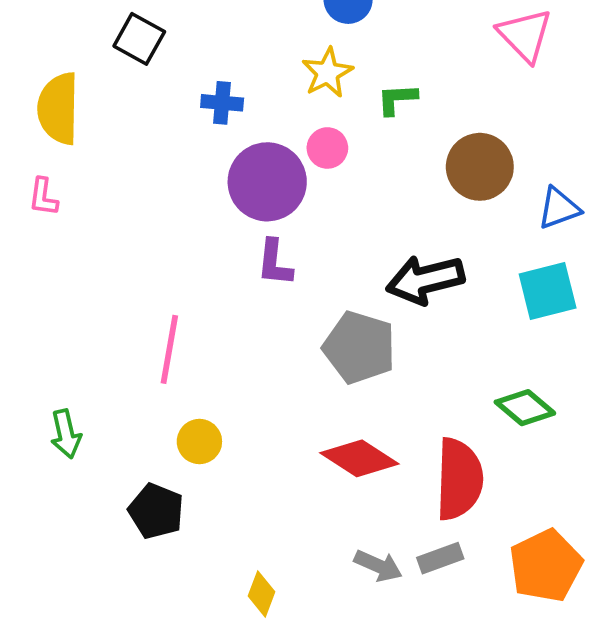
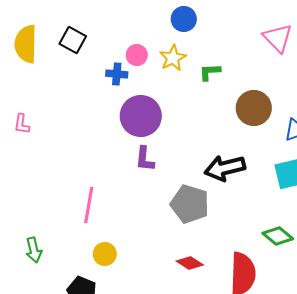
yellow semicircle: (58, 108) -> (26, 44), moved
pink circle: (327, 148) -> (137, 55), moved
red diamond: (359, 458) -> (190, 263), size x0.7

